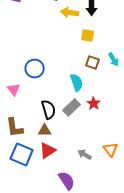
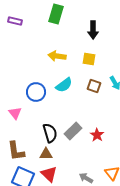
yellow arrow: (70, 12) -> (57, 56), moved
cyan semicircle: (77, 82) -> (64, 85), moved, turned 72
red star: (94, 103) -> (97, 135), moved
red triangle: (48, 150) -> (49, 174), turned -42

